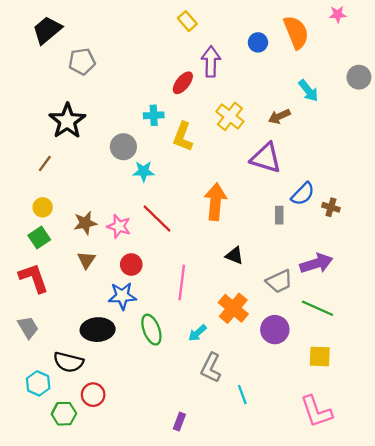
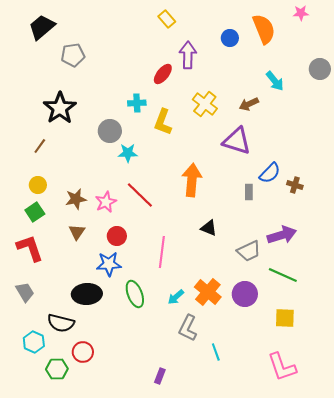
pink star: (119, 226) -> (106, 202), turned 30
orange cross: (233, 308) -> (208, 292), moved

